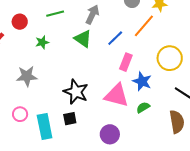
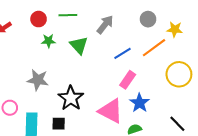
red circle: (20, 22) -> (39, 19), moved
green triangle: (83, 39) -> (79, 45), moved
yellow circle: (170, 58) -> (179, 74), moved
gray star: (27, 76) -> (38, 80), moved

